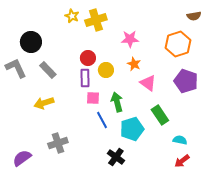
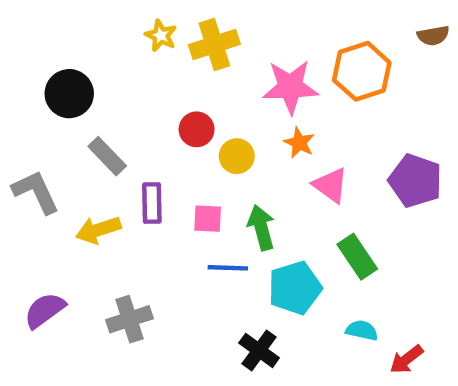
pink star: (130, 39) -> (290, 87), size x1.4
orange hexagon: (178, 44) -> (362, 71), moved
gray L-shape: (16, 68) -> (36, 192), moved
purple rectangle: (85, 78) -> (152, 203), moved
blue line: (102, 120) -> (228, 268), turned -60
cyan semicircle: (180, 140) -> (362, 330), moved
purple semicircle: (22, 158) -> (45, 310), moved

